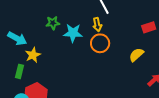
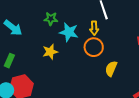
yellow star: (33, 55) -> (50, 52), moved
yellow semicircle: (136, 55) -> (111, 69), moved, turned -35

